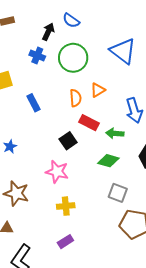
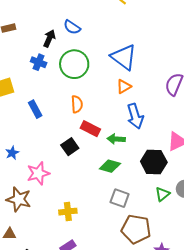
orange triangle: (98, 90) -> (124, 86), moved
pink star: (57, 172) -> (38, 173), moved, turned -30

